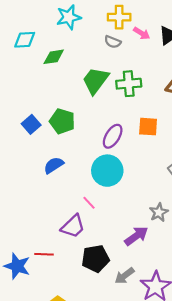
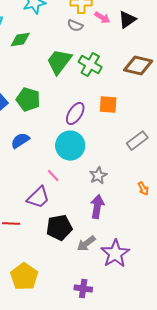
green cross: (129, 84) -> (90, 65), turned 35
gray star: (159, 212) -> (98, 176), moved
purple arrow: (136, 236) -> (97, 207), turned -45

